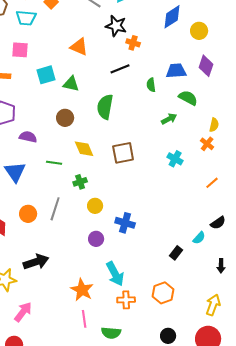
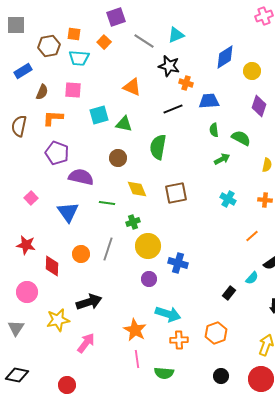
blue trapezoid: (176, 71) -> (209, 101), moved
green semicircle: (151, 85) -> (214, 130), moved
purple semicircle: (28, 137) -> (81, 177), size x1.4
orange cross: (207, 144) -> (265, 200), moved, turned -32
orange line: (212, 183) -> (252, 236), moved
yellow circle: (95, 206) -> (148, 246), size x1.6
cyan arrow: (115, 274) -> (168, 314), turned -45
pink arrow: (23, 312) -> (86, 343), moved

